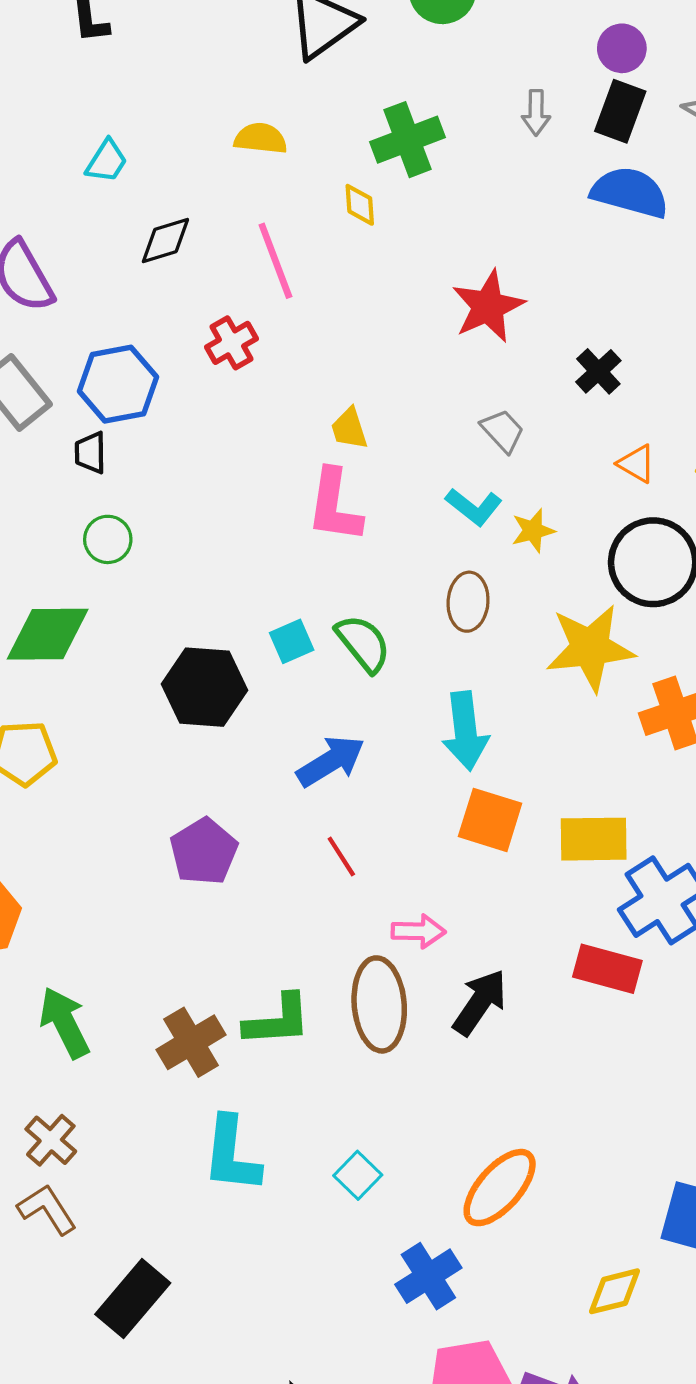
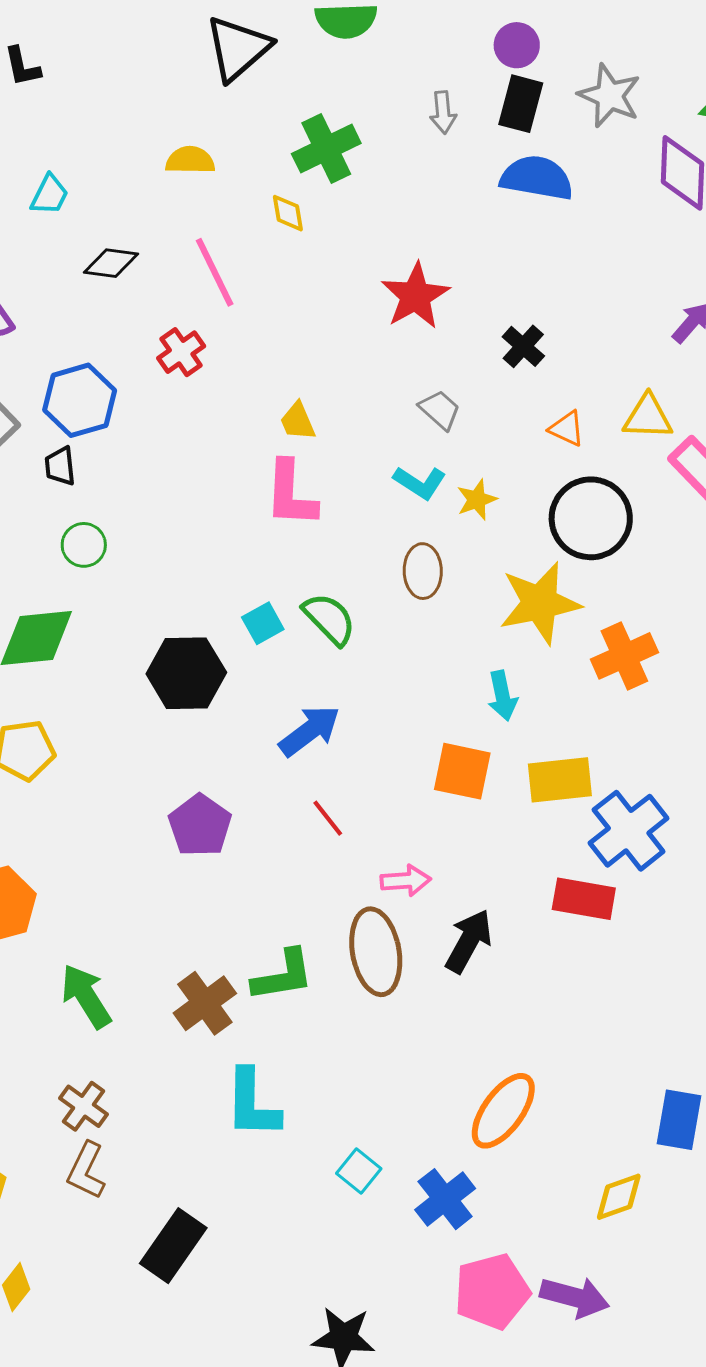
black diamond: (165, 241) -> (111, 263), turned 30
cyan arrow: (465, 731) -> (502, 696), moved, size x0.7
cyan square: (358, 1175) -> (359, 1171), moved
brown L-shape: (47, 1209) -> (86, 1171), turned -116

